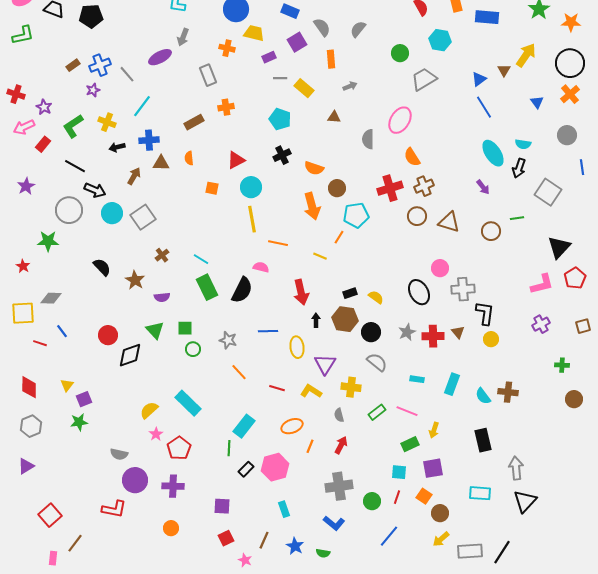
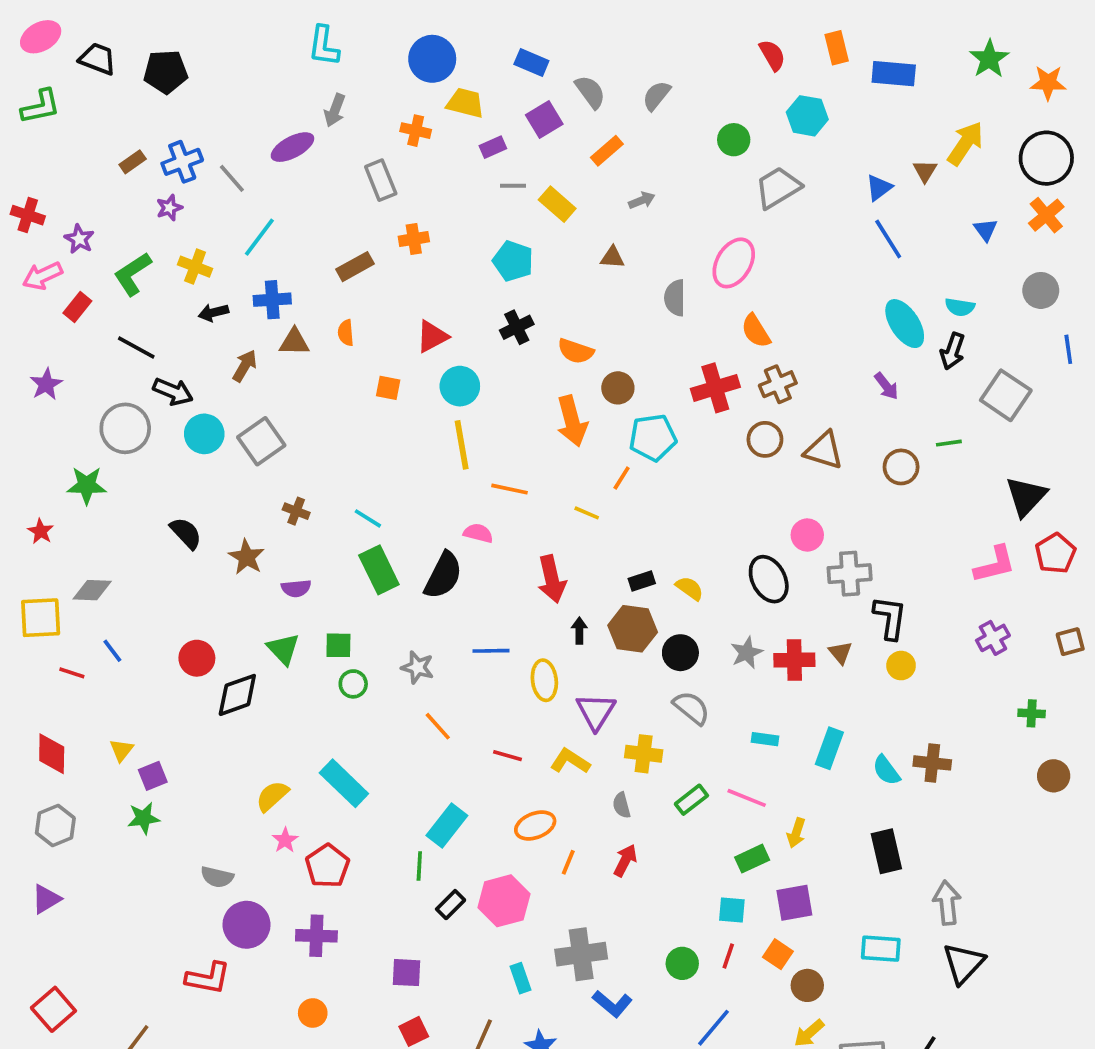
orange rectangle: (331, 59) -> (607, 151), turned 54
brown cross: (162, 255) -> (296, 511), turned -32
gray cross: (339, 486) -> (581, 954), moved
red square: (50, 515) -> (53, 1009), moved

